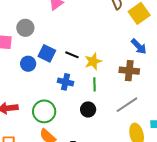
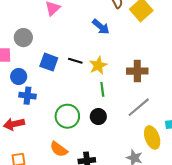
blue arrow: (139, 46) -> (101, 27), moved
blue circle: (28, 64) -> (19, 77), moved
blue cross: (65, 82) -> (27, 96), moved
green circle: (44, 111) -> (67, 116), moved

